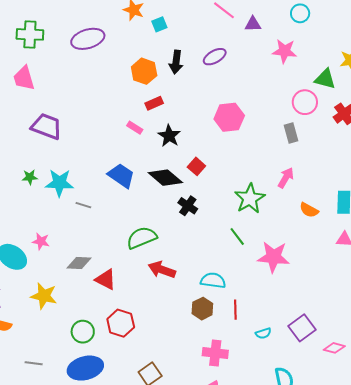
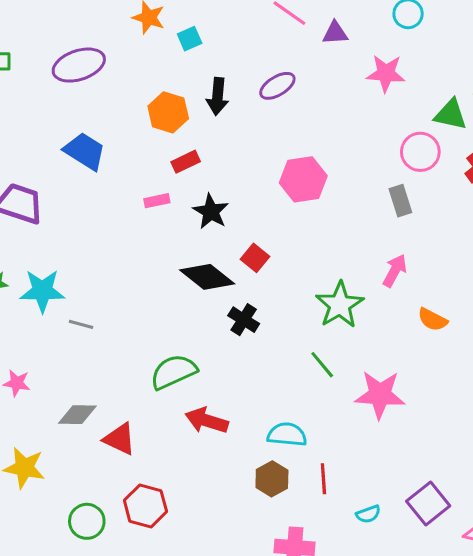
pink rectangle: (135, 128) -> (157, 201), turned -42
blue trapezoid: (121, 176) -> (85, 151), moved

